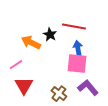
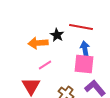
orange arrow: (31, 43) -> (38, 43), turned -30
pink line: (16, 65) -> (45, 65), moved

